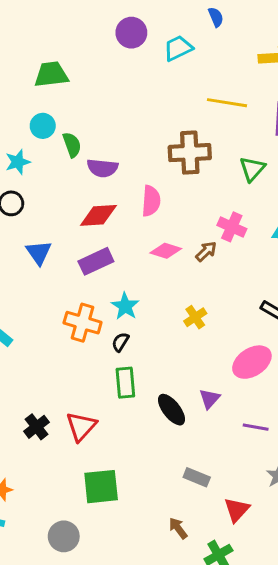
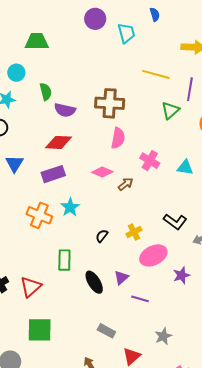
cyan trapezoid: (178, 48) -> (126, 33), turned 95
cyan circle: (43, 126) -> (16, 73), moved
brown cross: (190, 153) -> (110, 103), moved
green triangle: (252, 169) -> (170, 110), moved
pink semicircle: (151, 201) -> (118, 138), moved
brown arrow: (206, 251) -> (126, 184), moved
yellow cross: (195, 317) -> (134, 232), moved
black semicircle: (120, 342) -> (102, 236), moved
purple line: (256, 427) -> (140, 299), moved

